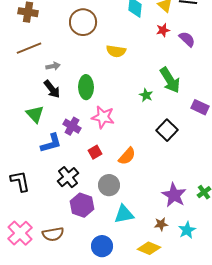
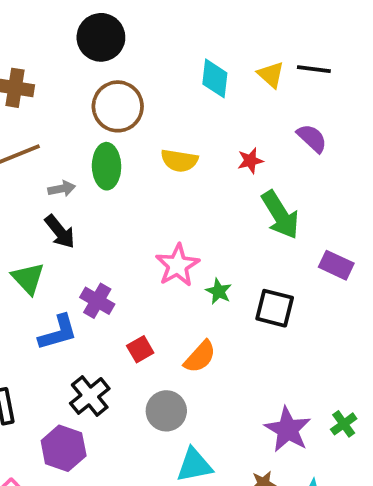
red star: (163, 30) -> (250, 161), moved
green ellipse: (86, 87) -> (107, 166), moved
green star: (146, 95) -> (219, 291), moved
pink star: (103, 117) -> (177, 265), moved, turned 30
black square: (167, 130) -> (275, 308), turned -30
purple hexagon: (82, 205) -> (64, 448), moved

